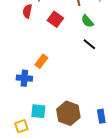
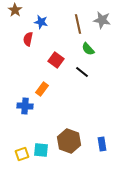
red square: (55, 19) -> (56, 60), moved
black line: (89, 44) -> (82, 72), moved
cyan square: (38, 111) -> (41, 150), moved

